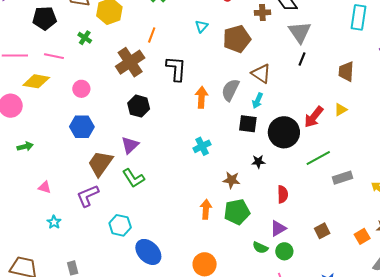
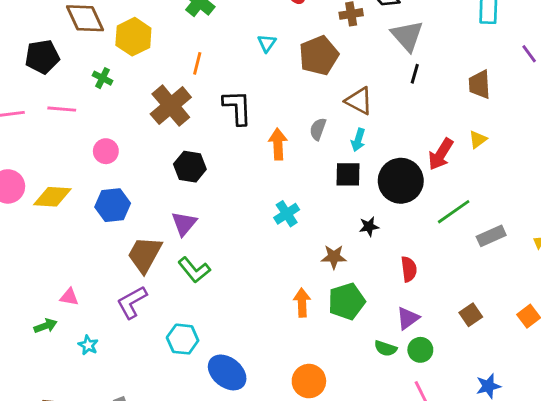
yellow diamond: (36, 81) -> (52, 197), moved
gray semicircle: (230, 90) -> (318, 129), size x0.7
green arrow: (25, 146) -> (45, 326), moved

